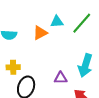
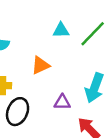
orange triangle: (40, 33) -> (41, 65), moved

